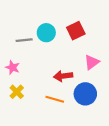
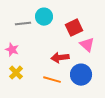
red square: (76, 31) -> (74, 28), moved
pink triangle: (92, 62) -> (87, 45), turned -42

